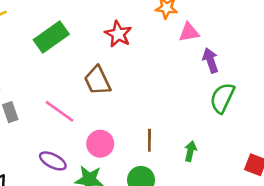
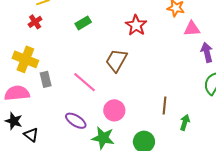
green rectangle: (51, 37) -> (83, 23), size x0.6
brown trapezoid: (97, 81) -> (116, 60), turned 50
brown line: (149, 140) -> (165, 106), moved

